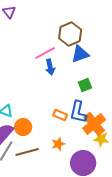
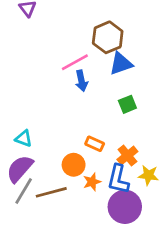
blue L-shape: (78, 112) -> (118, 179), moved
orange cross: (94, 124) -> (127, 156), moved, size x0.7
orange circle: (23, 127) -> (74, 165), moved

